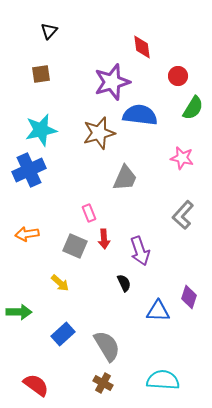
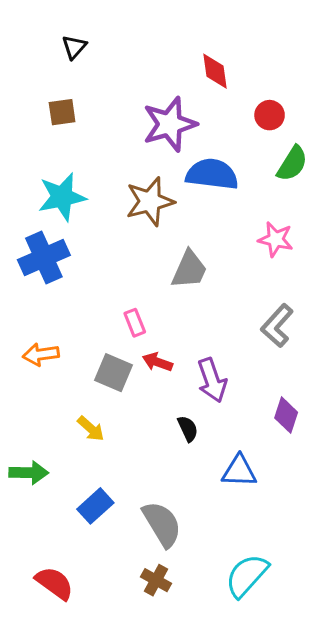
red arrow: (104, 239) -> (157, 362), turned 114
purple diamond: (189, 297) -> (286, 415), moved
cyan semicircle: (163, 380) -> (247, 576), turned -52

